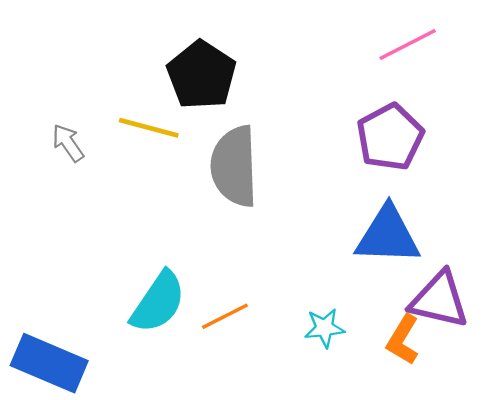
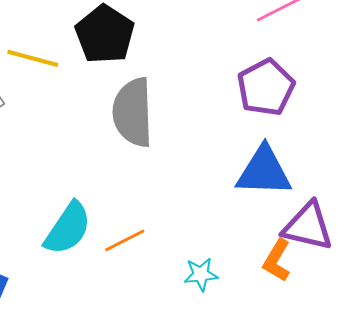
yellow line: (149, 128) -> (33, 58), moved
cyan star: (324, 328) -> (201, 274), moved

